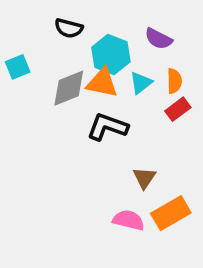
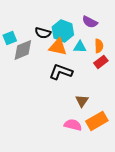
black semicircle: (69, 28) -> (43, 33), moved
cyan triangle: (141, 83) -> (80, 47), turned 40
gray diamond: (69, 88) -> (23, 50), moved

